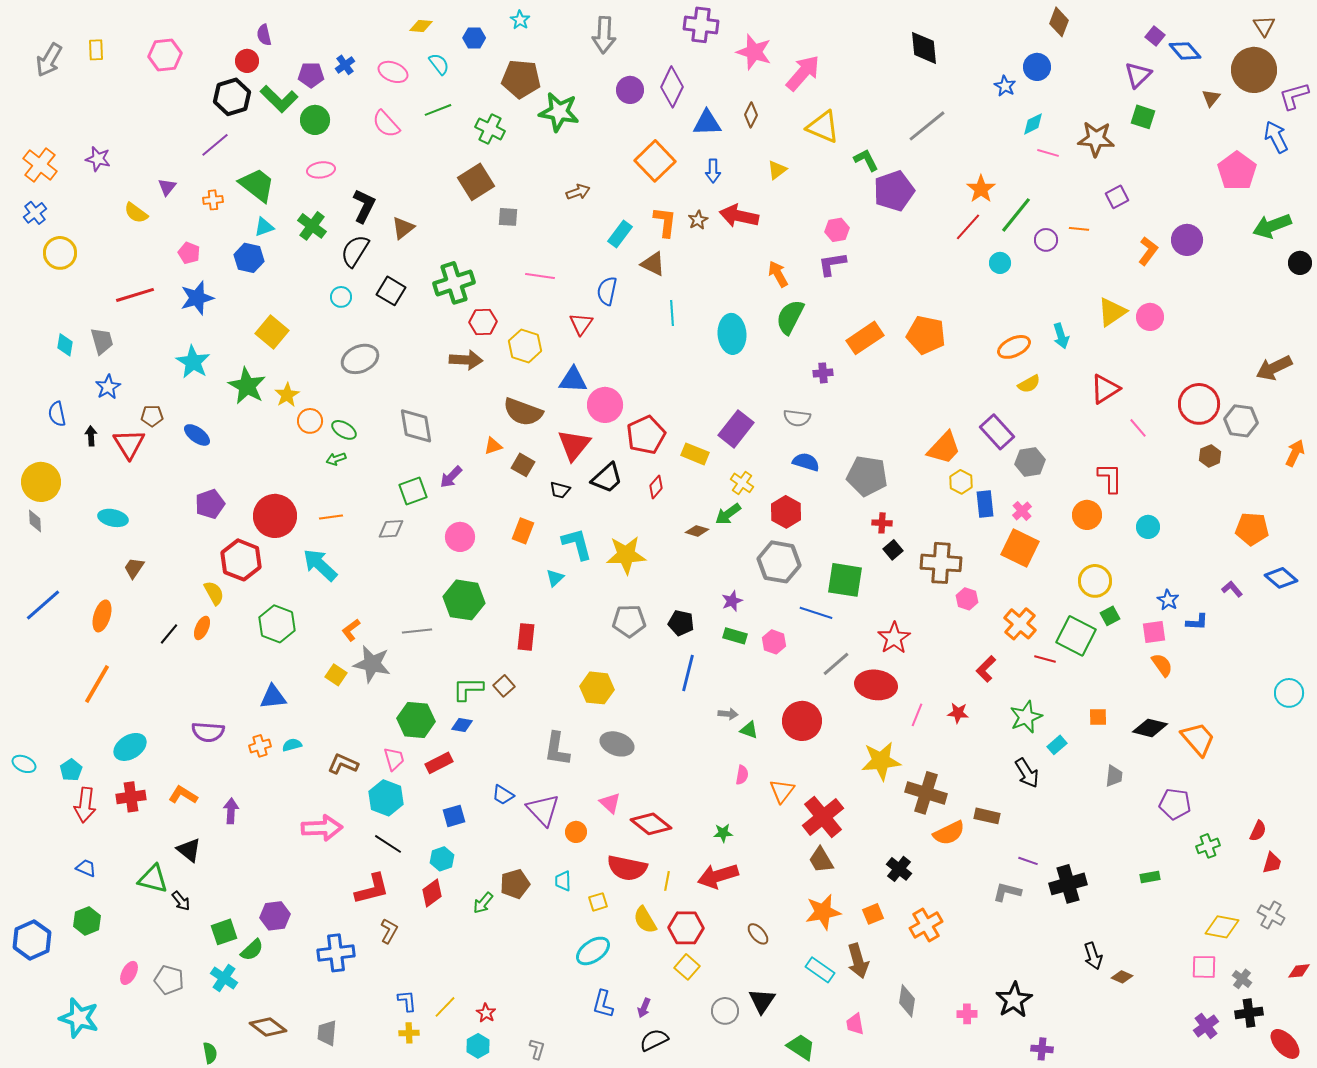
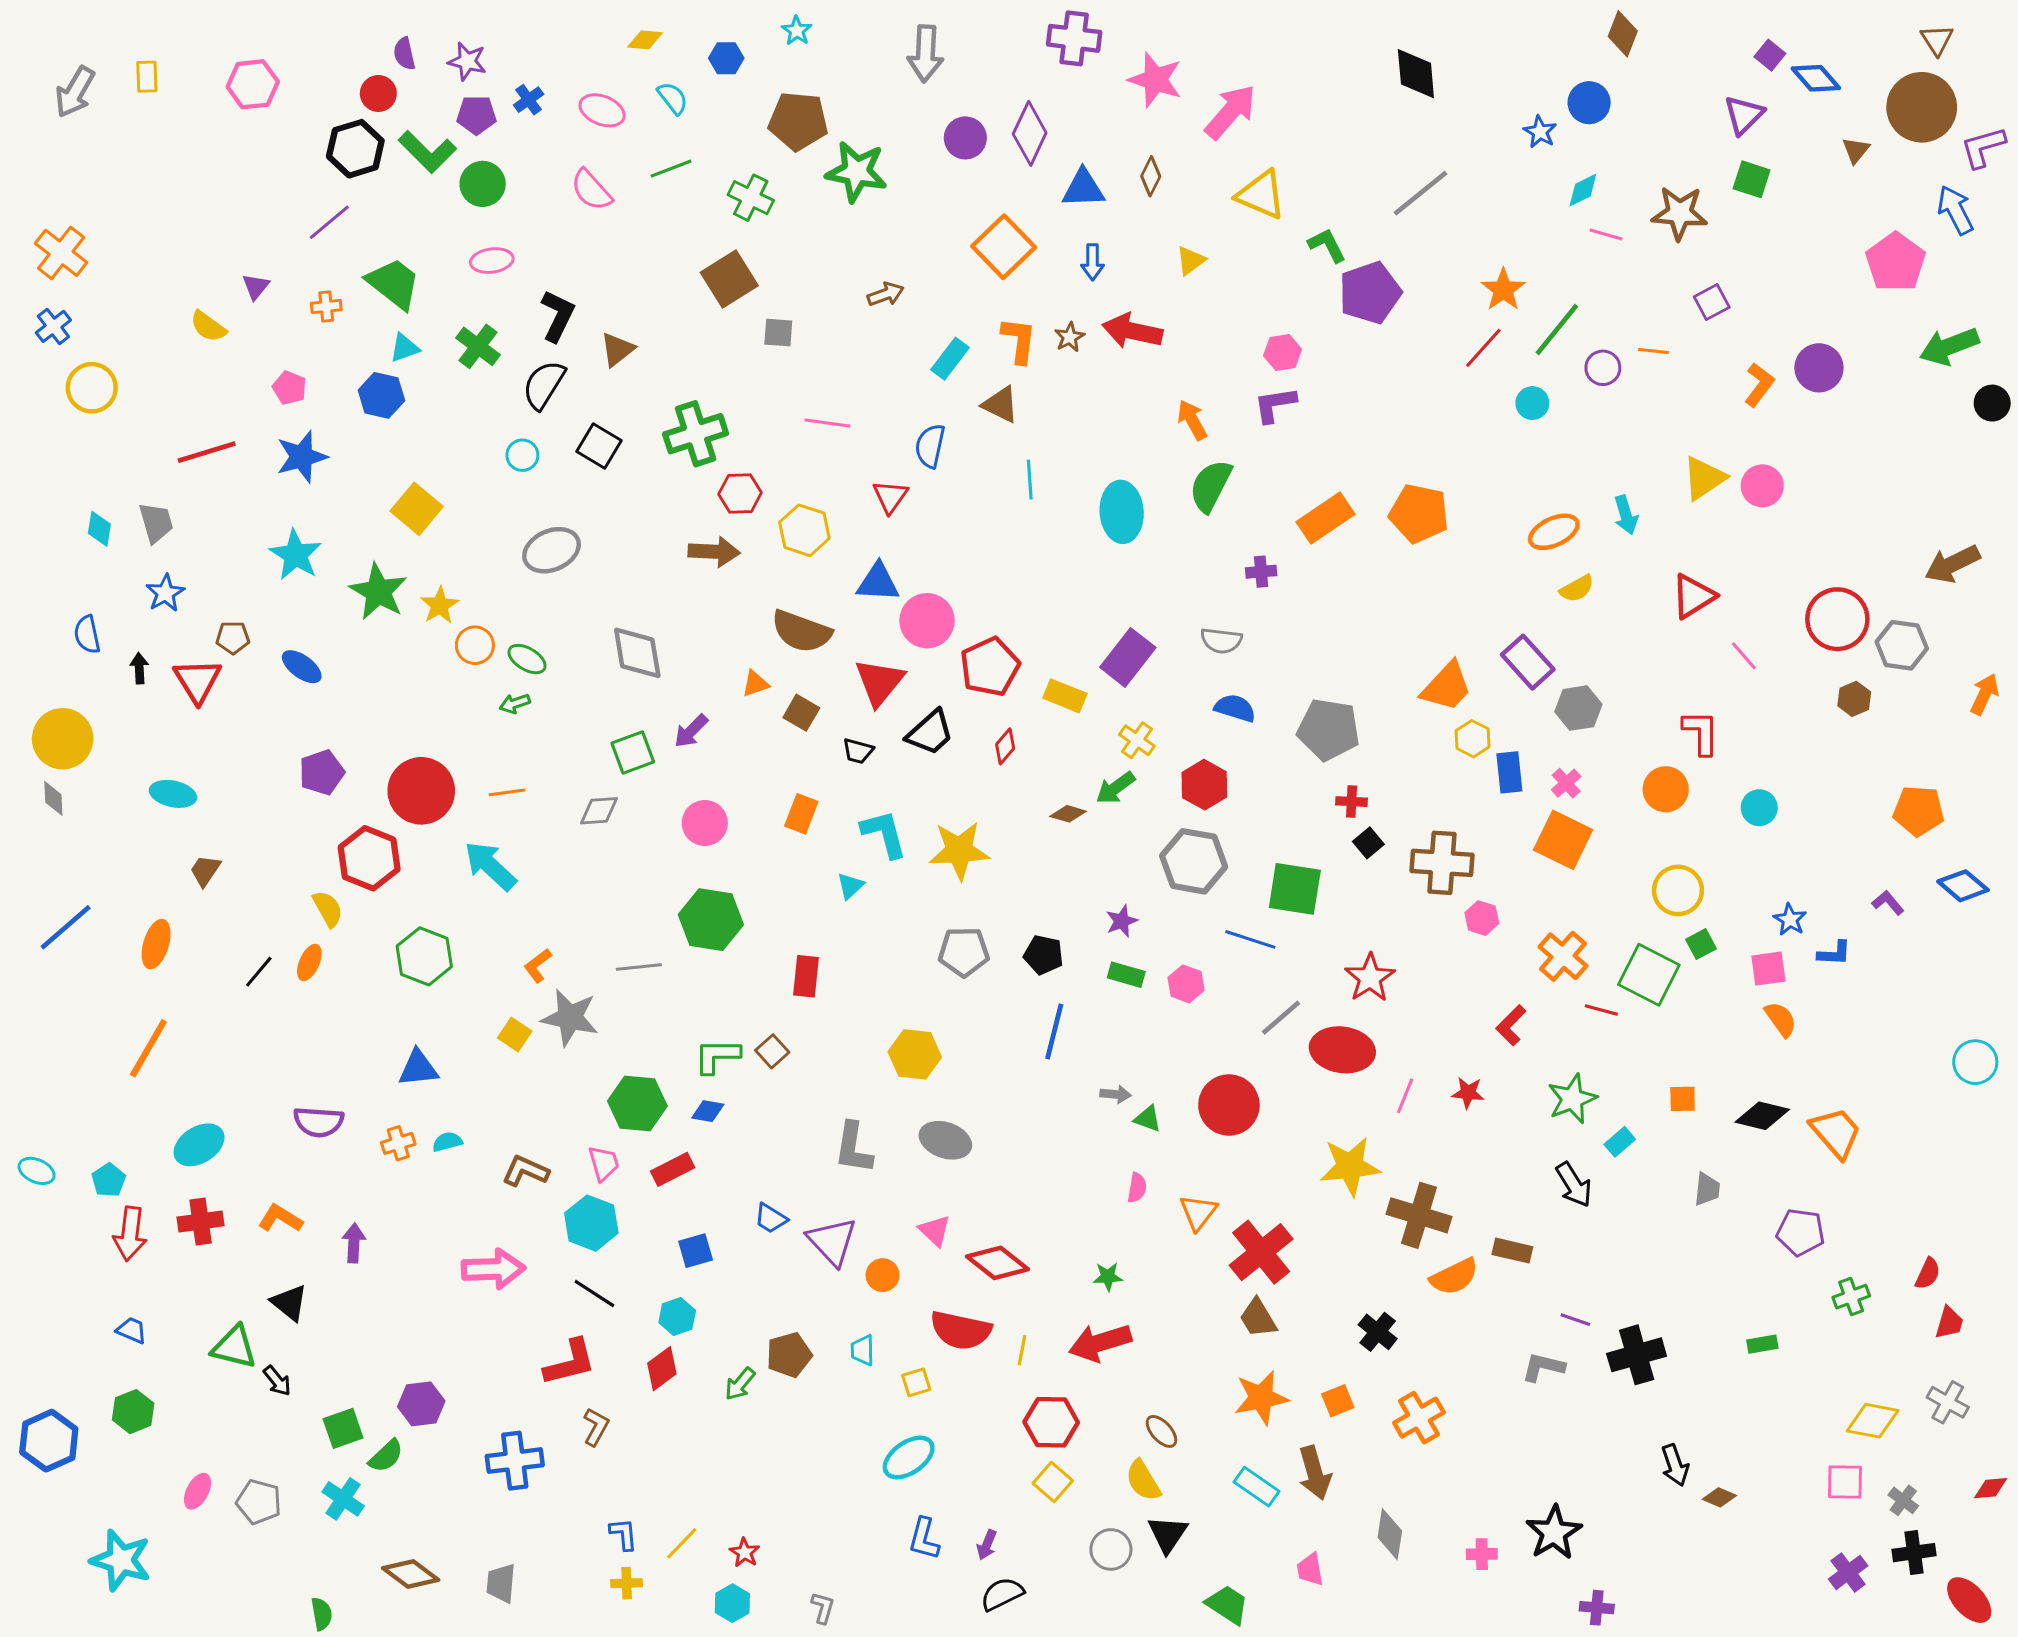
purple star: (98, 159) -> (467, 61), moved
yellow semicircle: (645, 920) -> (1143, 1480), moved

